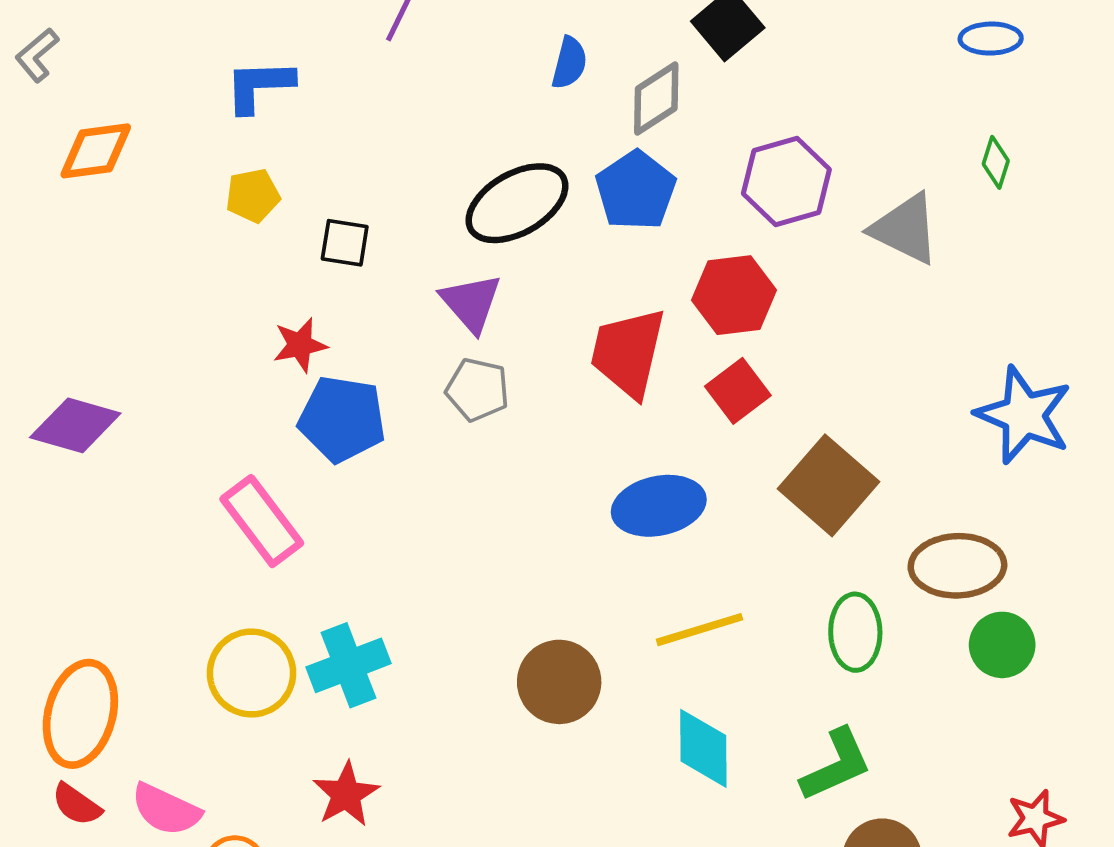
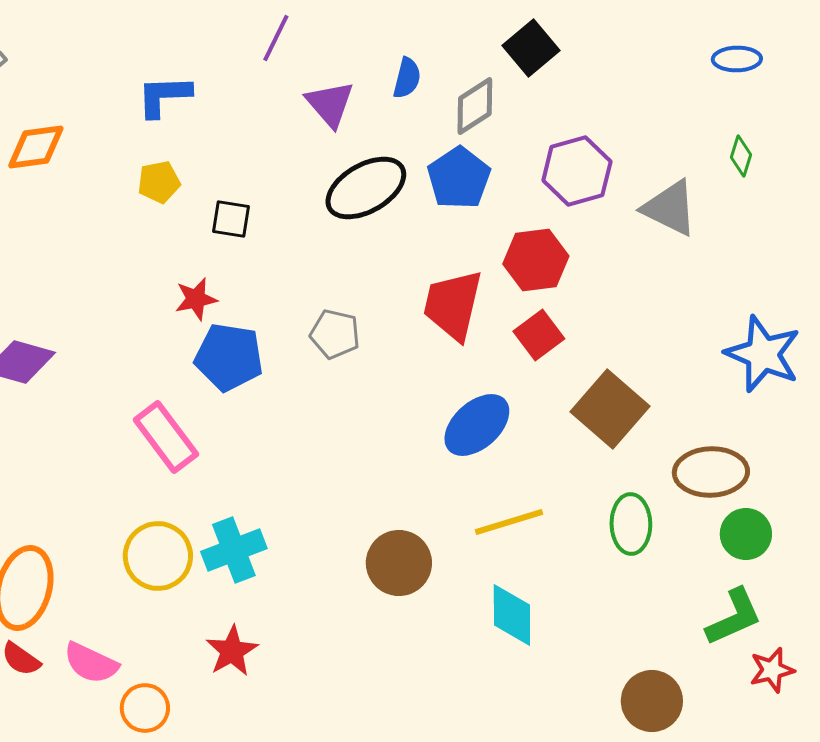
purple triangle: (471, 303) -> (330, 104), moved
blue ellipse: (659, 506) -> (477, 425), turned -30
green L-shape: (836, 765) -> (734, 617), moved

